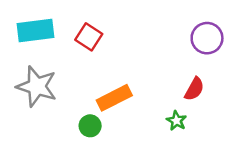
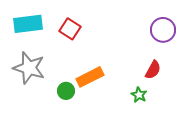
green circle: (90, 126) -> (66, 91), moved

